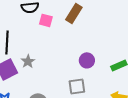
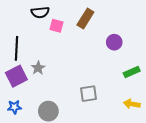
purple circle: (87, 60) -> (114, 42), moved

